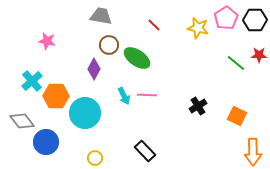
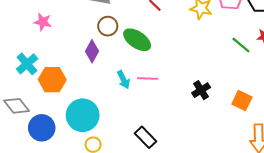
cyan circle: (85, 113) -> (83, 115), moved

